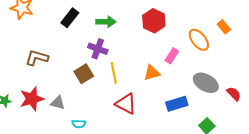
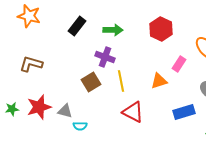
brown L-shape: (37, 58) -> (31, 64), moved
cyan semicircle: (79, 124) -> (80, 126), moved

